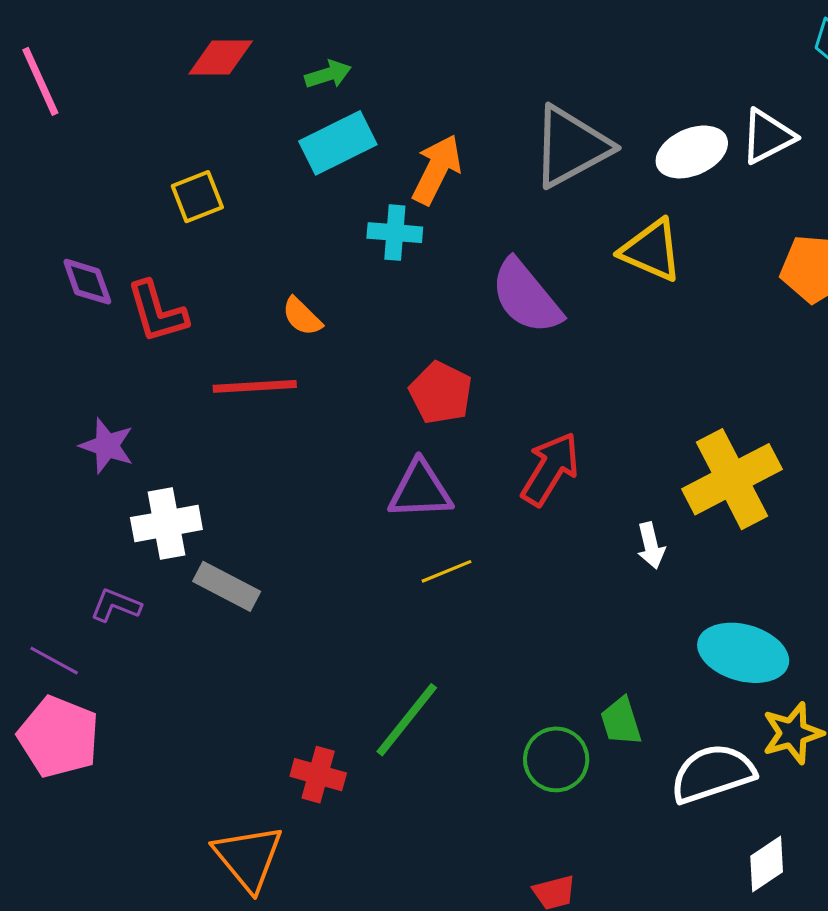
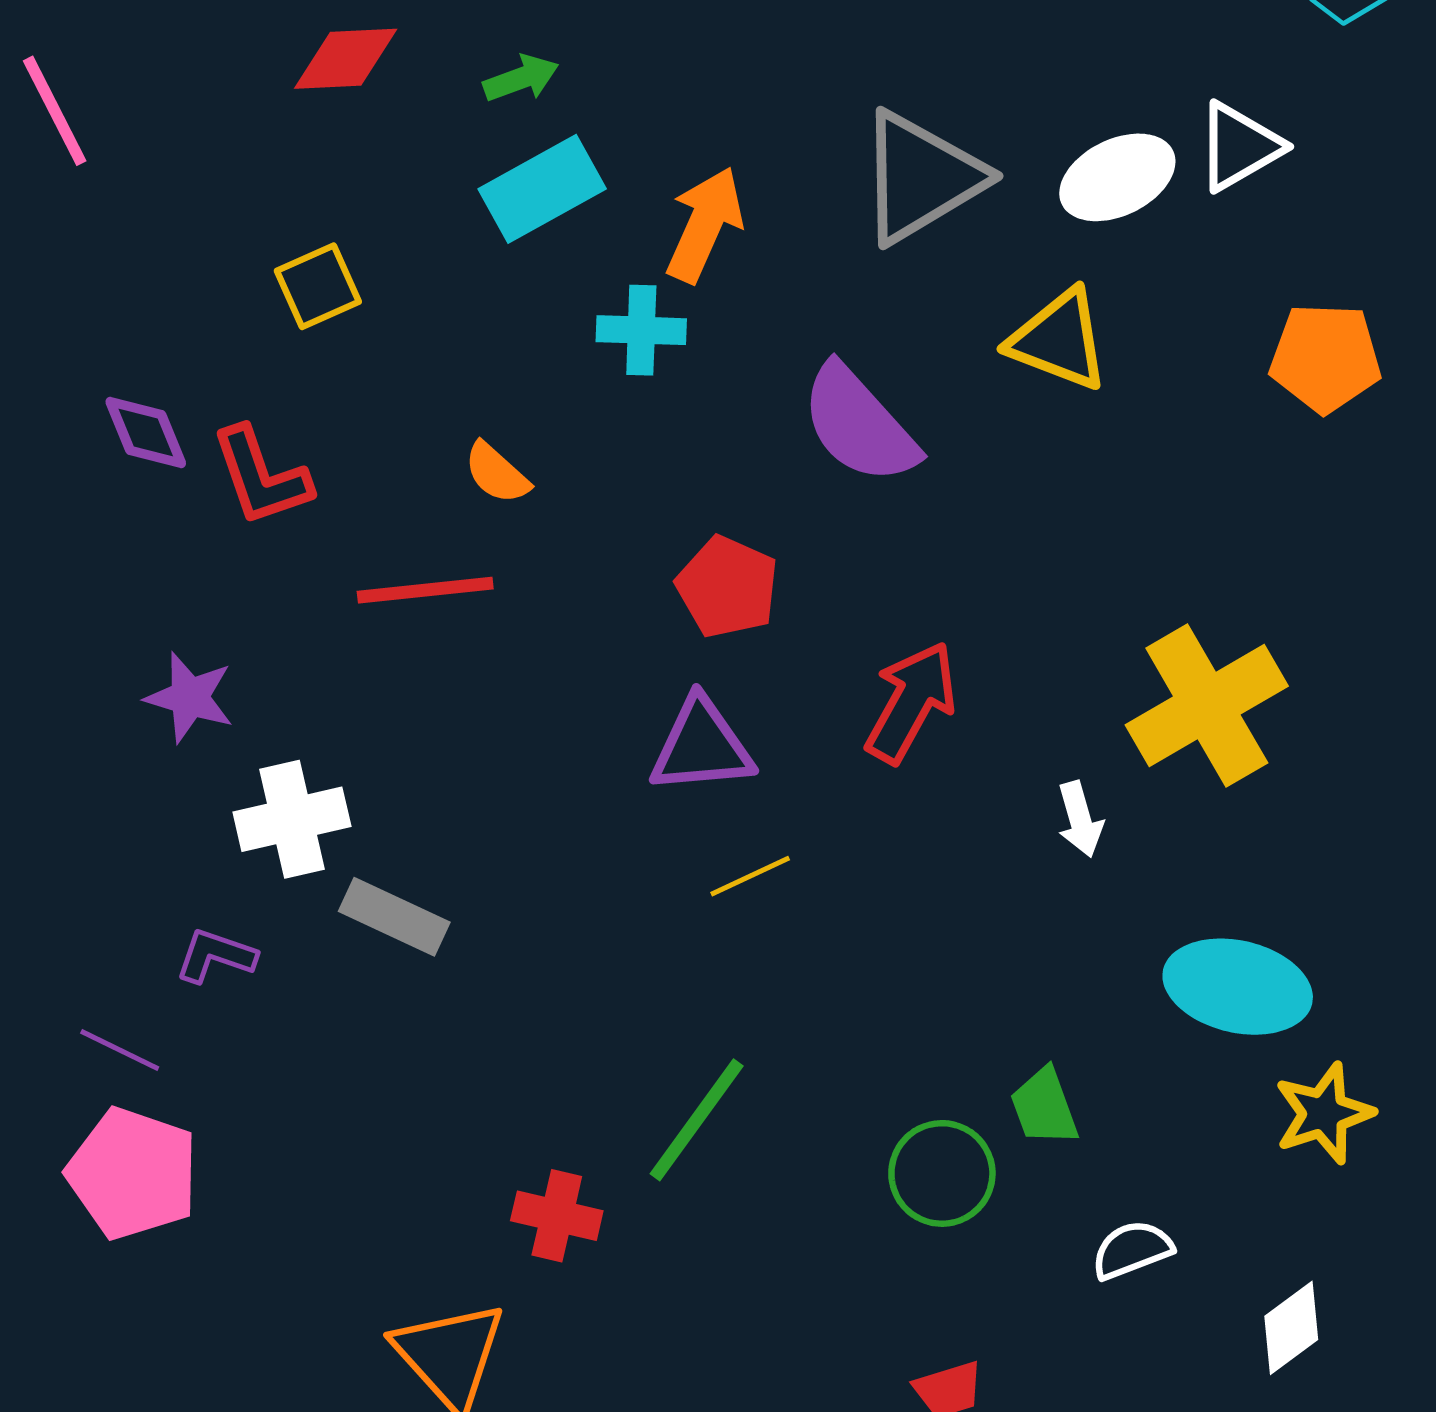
white semicircle: (713, 774) -> (1132, 1250), moved, size x0.6

